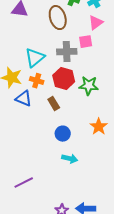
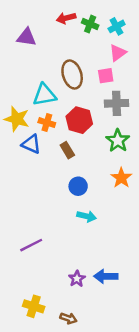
brown ellipse: (58, 18) -> (72, 74), moved
gray cross: (67, 52) -> (117, 103), moved
cyan triangle: (35, 58) -> (44, 95), turned 30
green star: (89, 86) -> (118, 141), moved, turned 30

